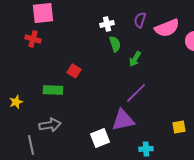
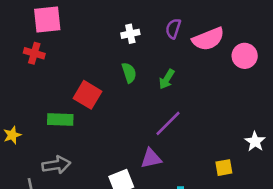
green semicircle: (115, 44) -> (129, 73), moved
red square: (74, 71) -> (87, 95), size x1.5
purple triangle: (123, 120) -> (151, 158), size x0.7

